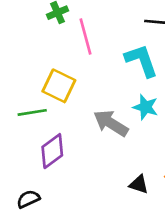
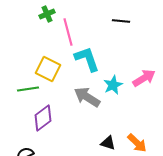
cyan L-shape: (141, 61) -> (87, 59), moved
cyan star: (145, 107) -> (113, 85), turned 30

